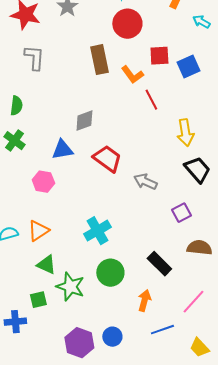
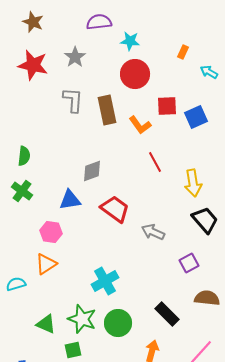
gray L-shape: (34, 58) -> (73, 100), moved
red line: (151, 100) -> (155, 162), moved
orange triangle: (38, 231) -> (46, 264), moved
green triangle: (46, 265) -> (46, 324), moved
green star: (70, 287) -> (82, 319), moved
green square: (38, 300) -> (73, 350), moved

